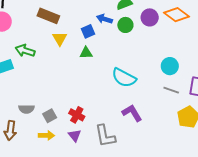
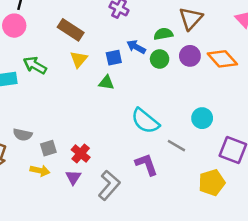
gray line: (171, 90) -> (176, 146), moved
gray L-shape: (105, 136) -> (109, 185), turned -140

